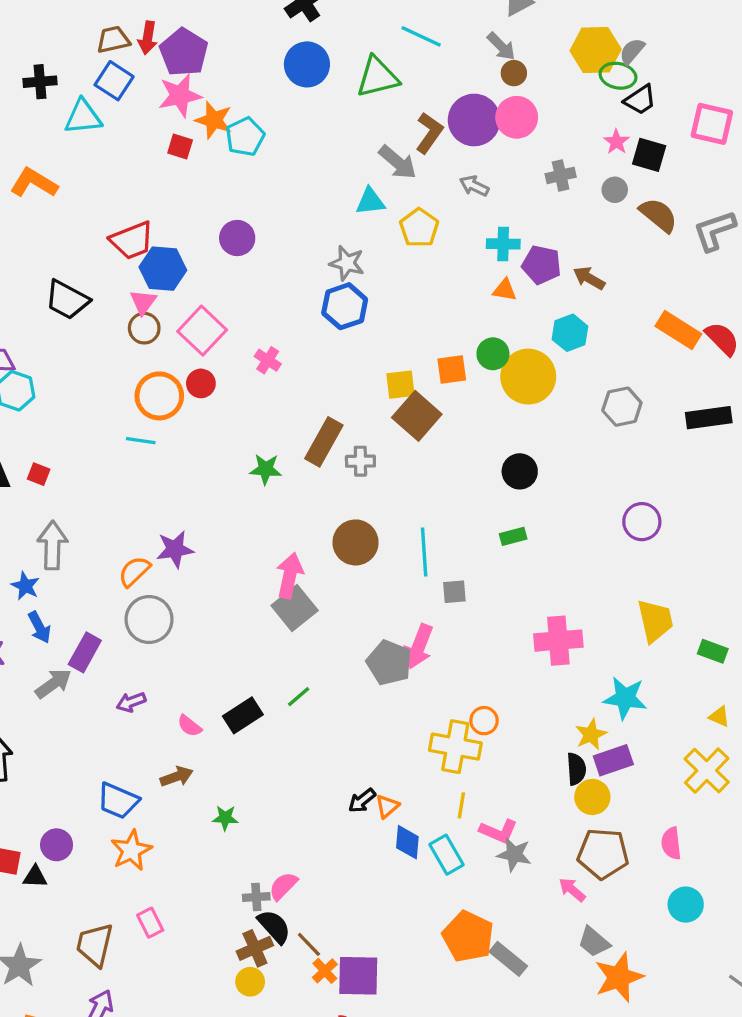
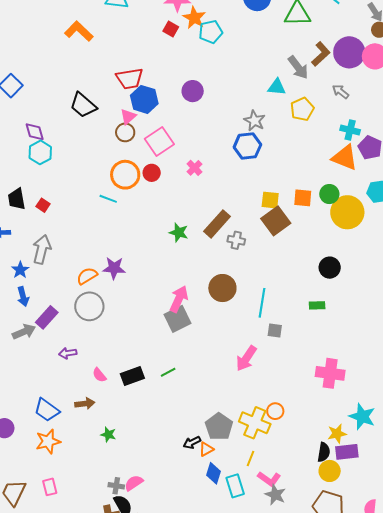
orange triangle: (505, 290) -> (345, 158), size x1.8
gray pentagon: (389, 663) -> (219, 427), moved

